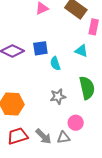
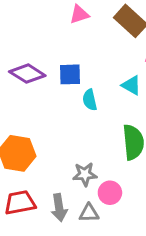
gray star: (58, 97) -> (85, 174), moved
gray arrow: (43, 136) -> (59, 208), turned 30

